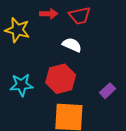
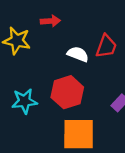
red trapezoid: (80, 16) -> (106, 46), moved, turned -55

